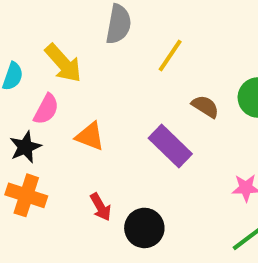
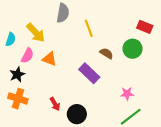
yellow line: (170, 55) -> (89, 28), turned -54
orange triangle: (90, 136) -> (49, 59), moved

